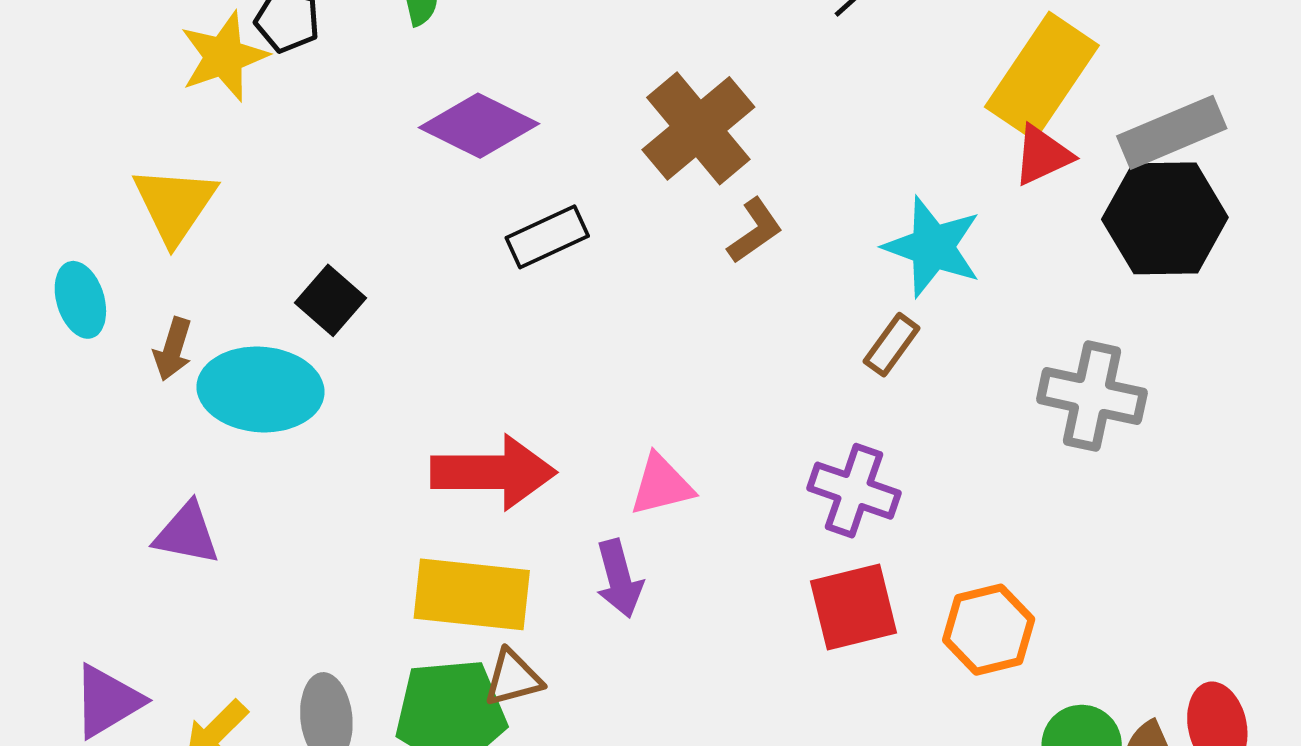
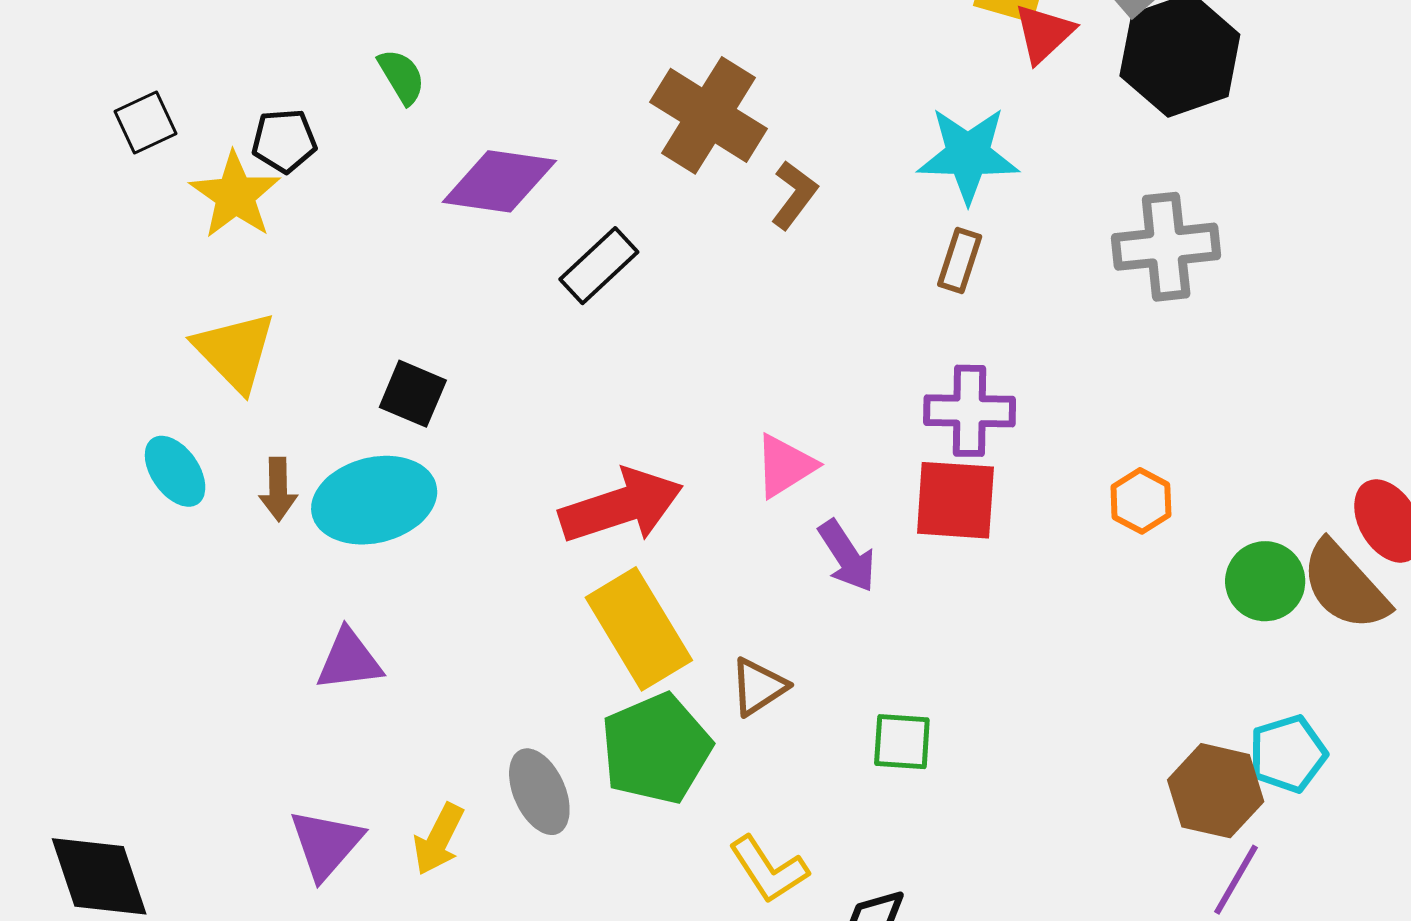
purple arrow: (619, 579) -> (847, 556), moved
yellow rectangle: (472, 594) -> (639, 629), turned 71
red square: (854, 607) -> (955, 500), moved, turned 36
orange hexagon: (989, 630) -> (1141, 501), size x0.7
brown triangle: (513, 678) -> (758, 687), moved

